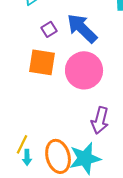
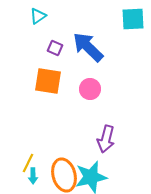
purple square: (49, 29) -> (55, 48), turned -35
pink circle: (84, 70) -> (90, 89), size x0.6

